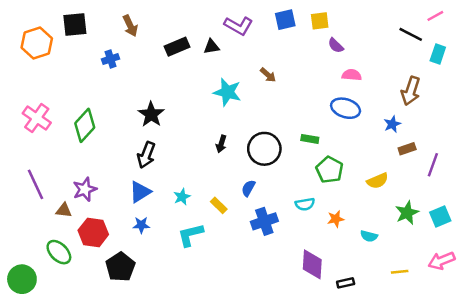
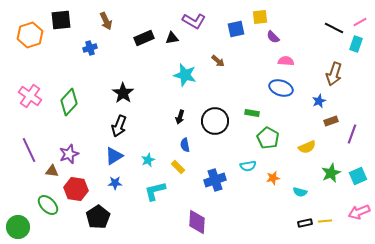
pink line: (435, 16) -> (360, 22), moved
blue square: (285, 20) -> (236, 29), moved
blue semicircle: (248, 188) -> (185, 145), moved, turned -40
purple diamond: (312, 264) -> (197, 222), moved
black rectangle: (346, 283) -> (305, 223), moved

